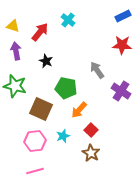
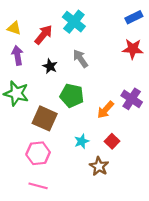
cyan cross: (68, 20) -> (74, 22), size x1.5
gray arrow: (97, 70) -> (80, 59), moved
orange arrow: (79, 110) -> (106, 110), moved
red square: (91, 130) -> (112, 141), moved
cyan star: (63, 136) -> (82, 141), moved
pink line: (35, 171) -> (38, 186), turned 30

